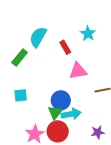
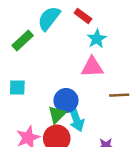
cyan star: (88, 34) -> (97, 39), moved
red rectangle: (65, 47) -> (83, 16), moved, turned -32
cyan arrow: (71, 114) -> (76, 119), turned 72

